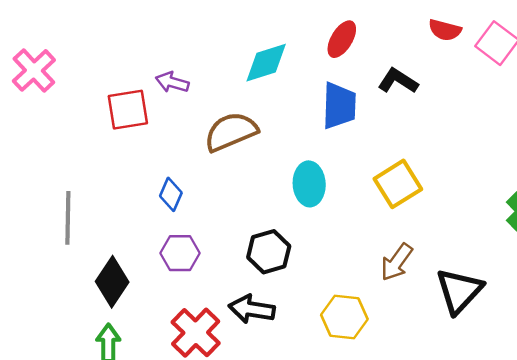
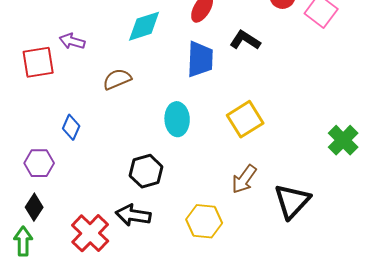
brown semicircle: (231, 132) -> (117, 79), size x0.7
purple hexagon: (180, 253) -> (39, 163), moved
black diamond: (112, 282) -> (34, 207), moved, size x0.7

